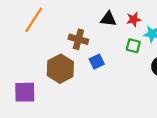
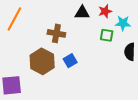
blue square: (97, 62) -> (70, 61), moved

